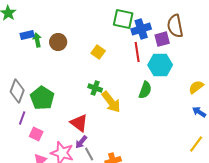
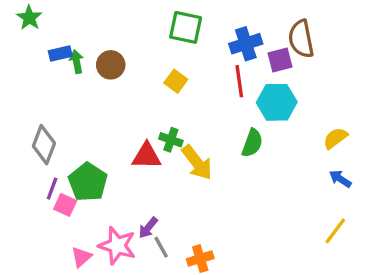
green square: (123, 19) -> (186, 27), moved
green pentagon: (42, 98) -> (88, 182), moved
red triangle: (79, 123) -> (146, 156), moved, turned -36
pink square: (36, 134) -> (65, 205), moved

